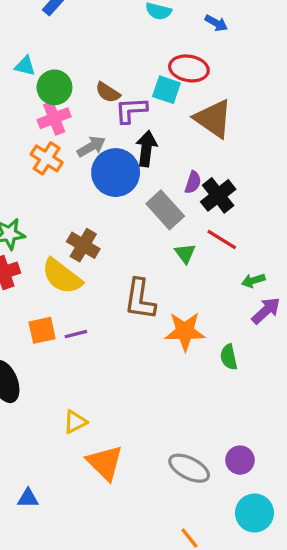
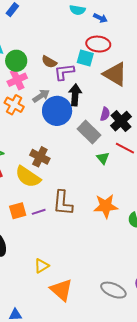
blue arrow: (216, 23) -> (100, 18), moved
brown L-shape: (140, 299) -> (63, 203), moved

